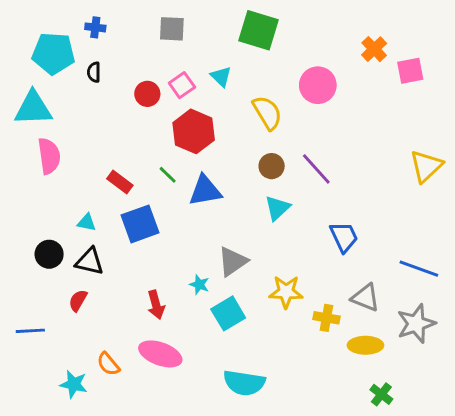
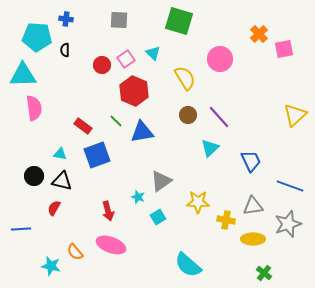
cyan triangle: (277, 208) -> (210, 148), moved
blue trapezoid: (344, 237) -> (251, 161), moved
gray triangle: (365, 298) -> (253, 206), turned -30
cyan square: (228, 313) -> (158, 217), size x0.7
cyan semicircle: (244, 383) -> (188, 265), moved, turned 32

